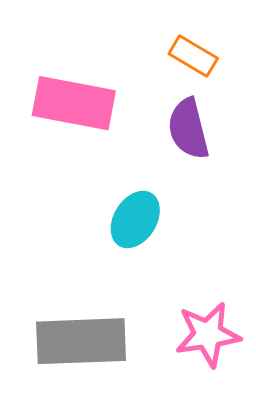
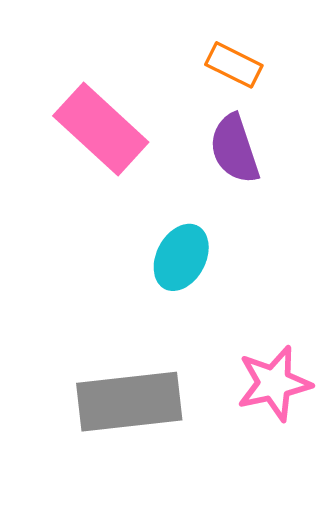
pink rectangle: (74, 103) -> (101, 129), turned 36

